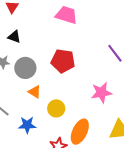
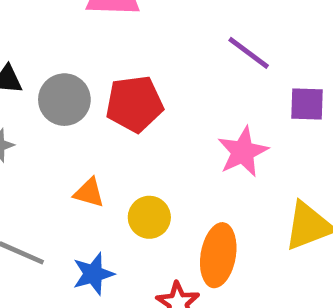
gray circle: (25, 68) -> (64, 100), moved

